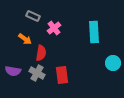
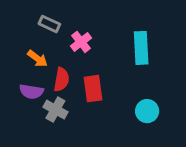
cyan circle: (113, 63) -> (147, 111), moved
purple semicircle: (13, 71) -> (31, 92), moved
red rectangle: (62, 75) -> (93, 89), moved

